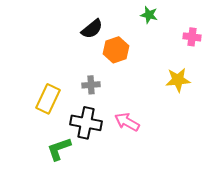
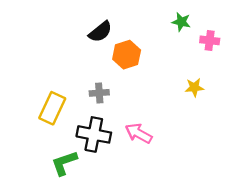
green star: (149, 15) -> (181, 22), moved
yellow star: (178, 80) -> (194, 87), size x0.7

